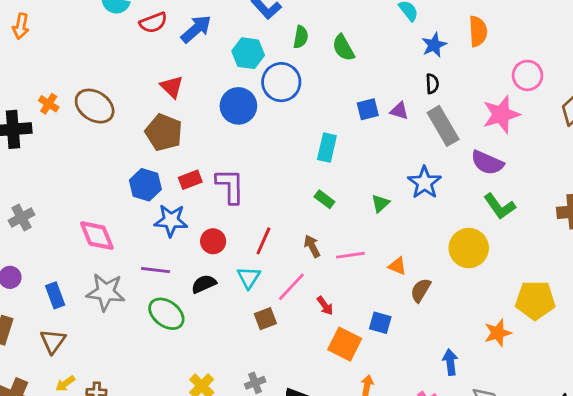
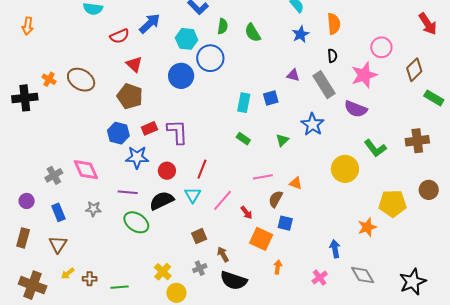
red semicircle: (153, 23) -> (120, 36), moved
orange semicircle: (478, 31) -> (334, 24), moved
blue star: (434, 45) -> (301, 34), moved
black semicircle: (432, 84) -> (332, 56), moved
blue square: (368, 109) -> (271, 98), moved
green L-shape: (500, 206) -> (375, 148), moved
gray cross: (22, 218) -> (54, 175), moved
brown arrow: (312, 246) -> (223, 254), moved
black semicircle: (204, 284) -> (162, 201), size x1.4
brown semicircle: (421, 290) -> (276, 199), moved
gray star: (106, 292) -> (93, 209), size x0.6
brown square: (265, 319) -> (199, 236), moved

